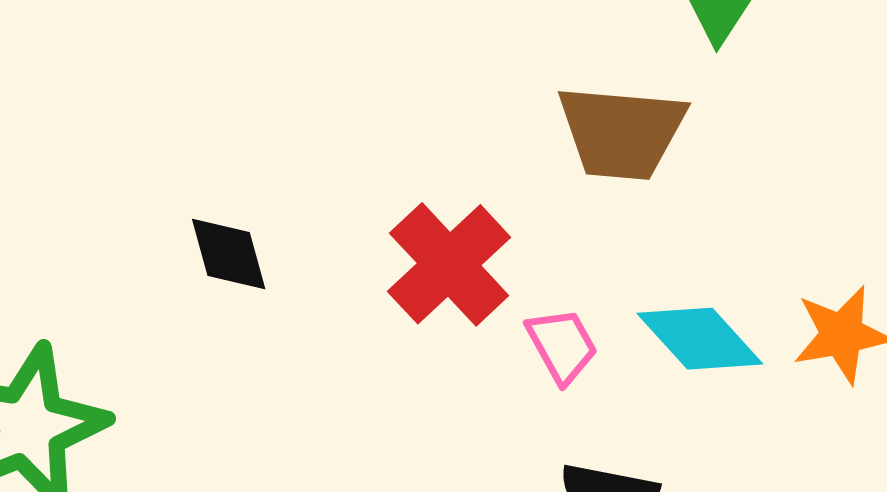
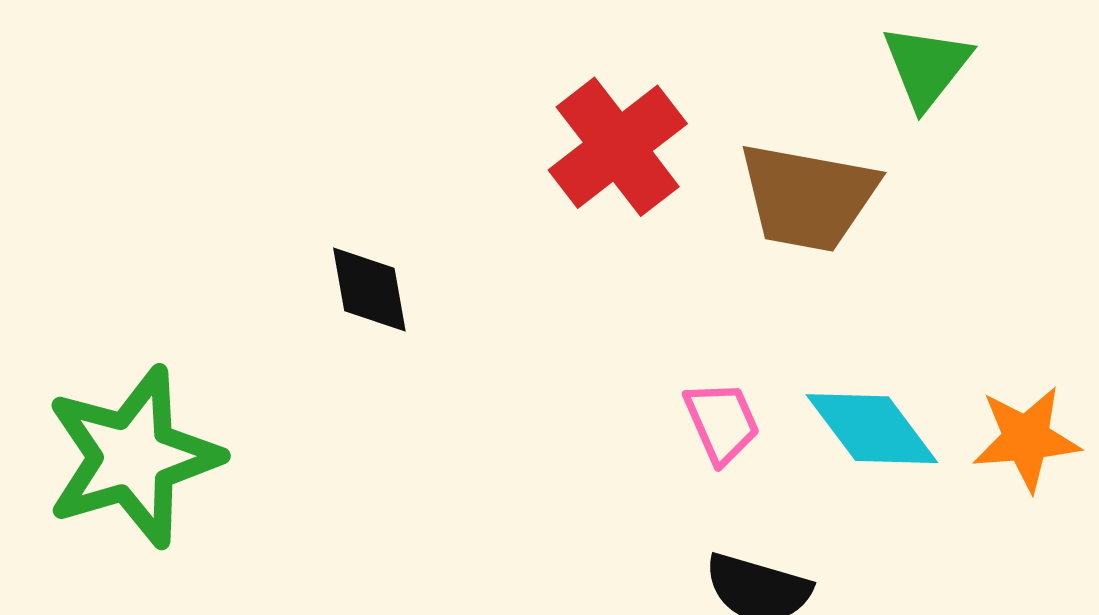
red cross: (449, 264) -> (618, 147), moved

